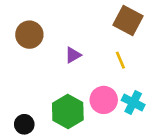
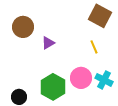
purple triangle: (73, 55) -> (48, 43), moved

